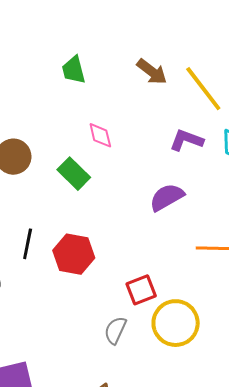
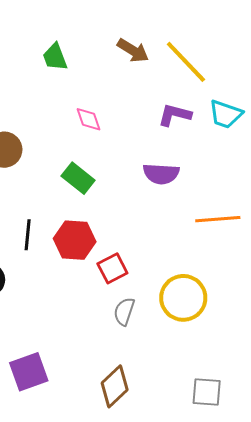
green rectangle: (74, 174) -> (78, 178), moved
purple semicircle: (167, 197) -> (161, 174), turned -141
red square: (141, 290) -> (112, 268), moved

